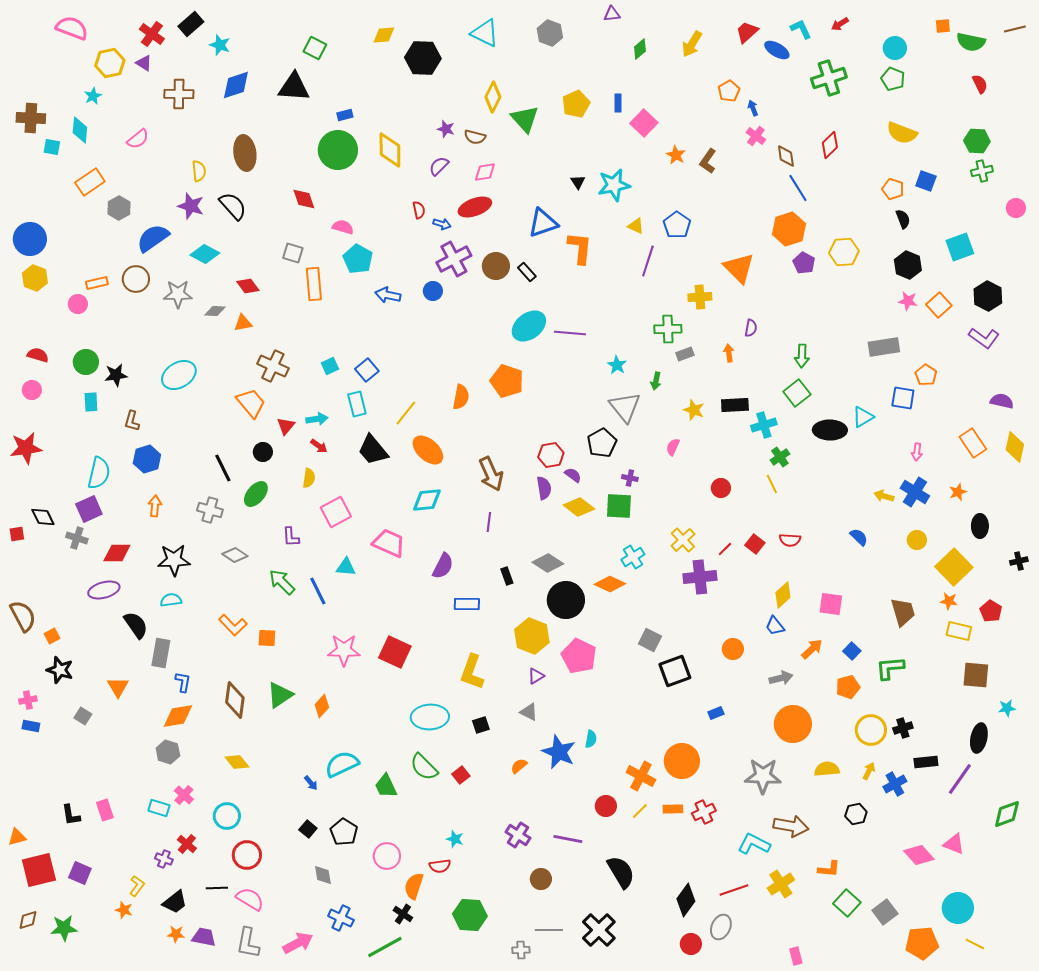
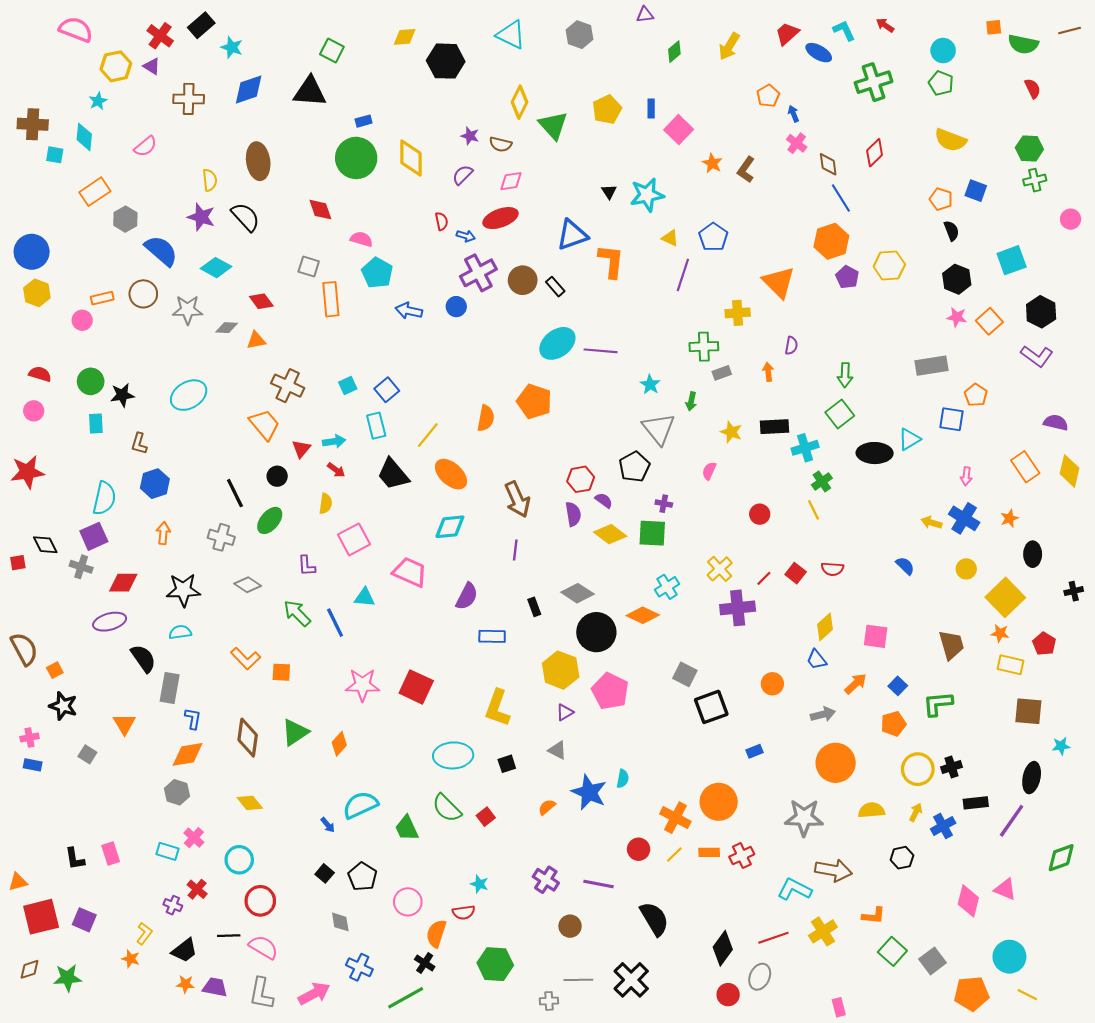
red arrow: (840, 24) -> (885, 25), turned 66
blue semicircle: (153, 238) -> (161, 251), turned 76
pink diamond: (919, 855) -> (968, 901), turned 56

